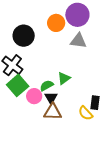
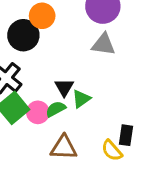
orange circle: (56, 23) -> (42, 16), moved
pink circle: (34, 96) -> (38, 112), moved
black triangle: (51, 98) -> (64, 88), moved

